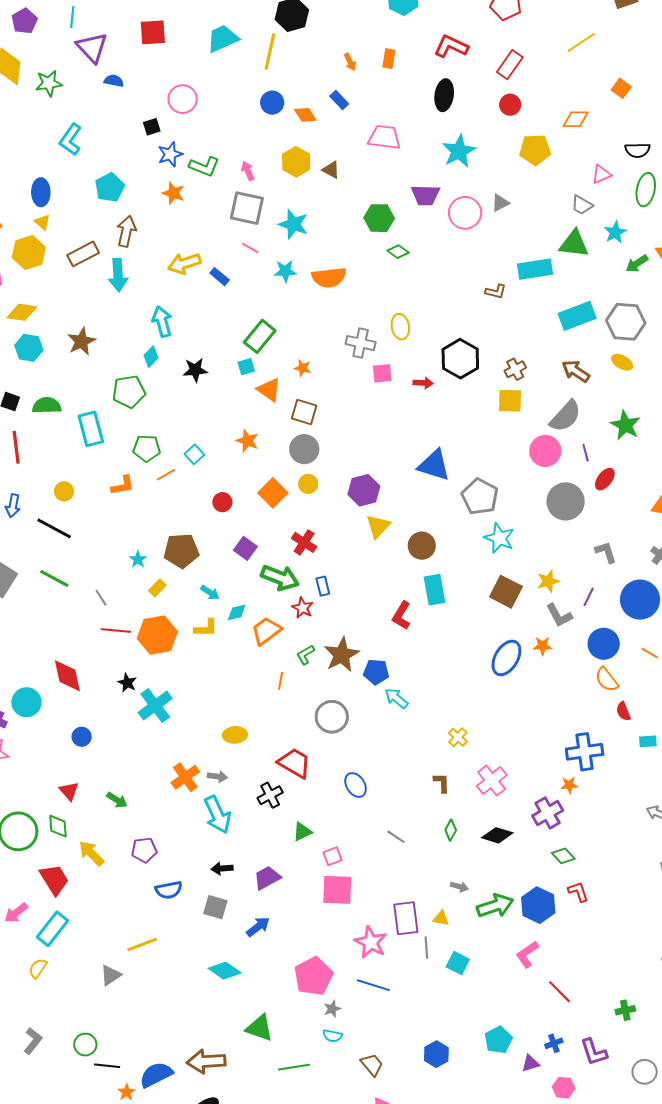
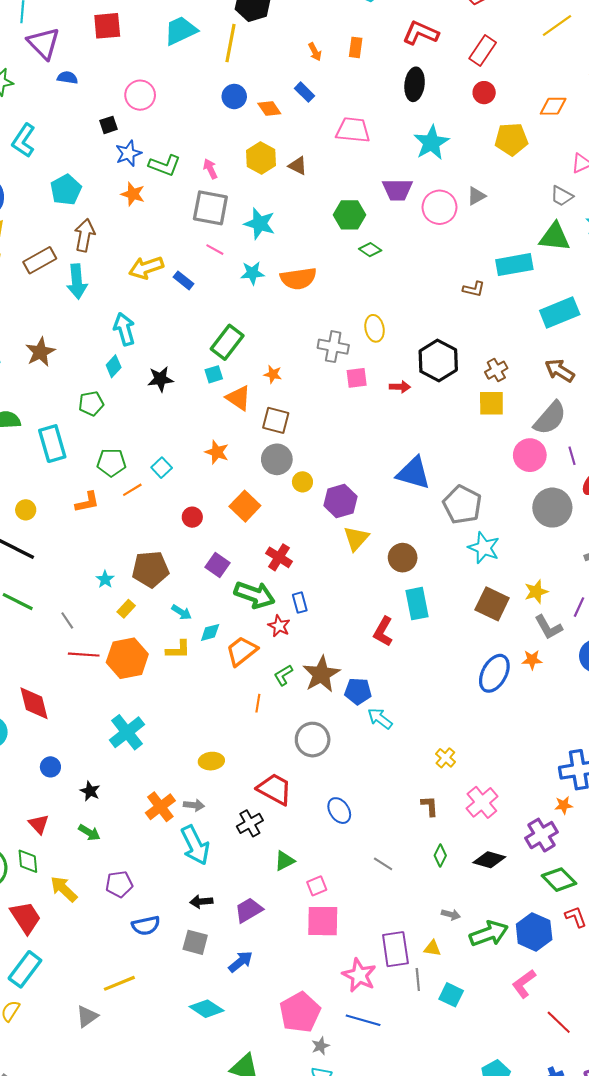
green pentagon: (129, 392) -> (91, 403), size x0.7
yellow circle: (308, 484) -> (302, 482), moved
black star: (127, 683) -> (90, 791), moved
green diamond: (563, 856) -> (559, 880), size x1.4

